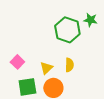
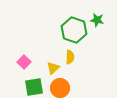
yellow semicircle: (69, 65) -> (70, 57), moved

